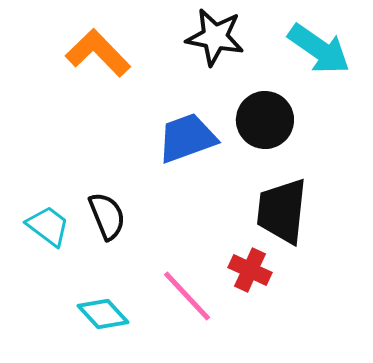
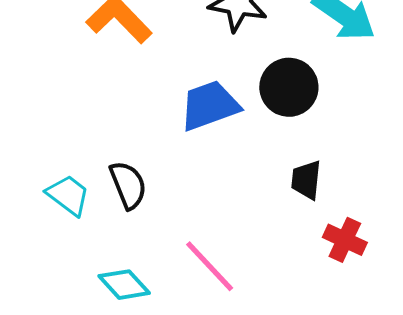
black trapezoid: (282, 211) -> (306, 180), size x0.6
red cross: (250, 270) -> (345, 240), moved

